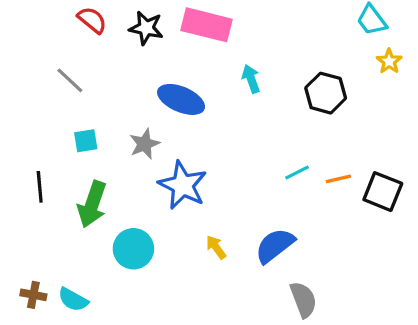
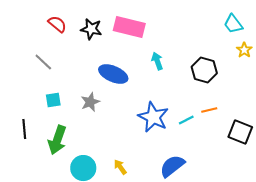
orange line: (338, 179) -> (209, 110), moved
blue star: (183, 185) -> (153, 117), moved
yellow arrow: (216, 247) -> (120, 167), moved

